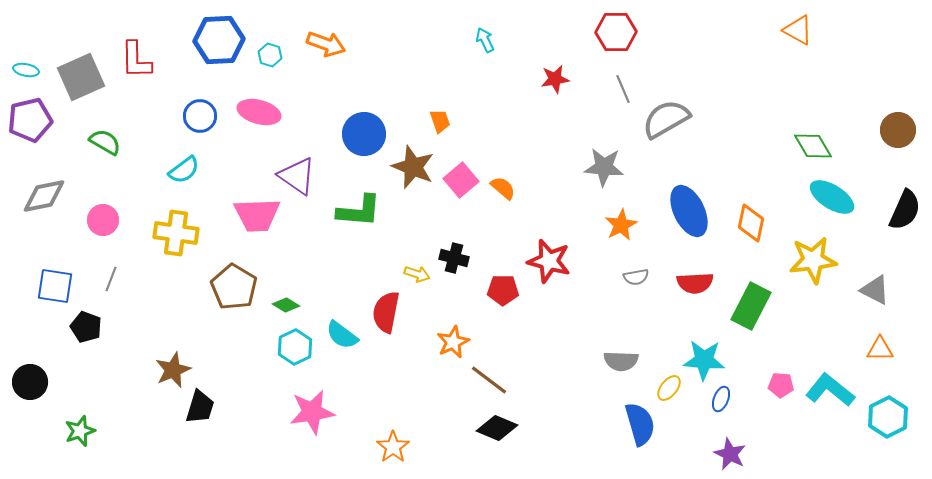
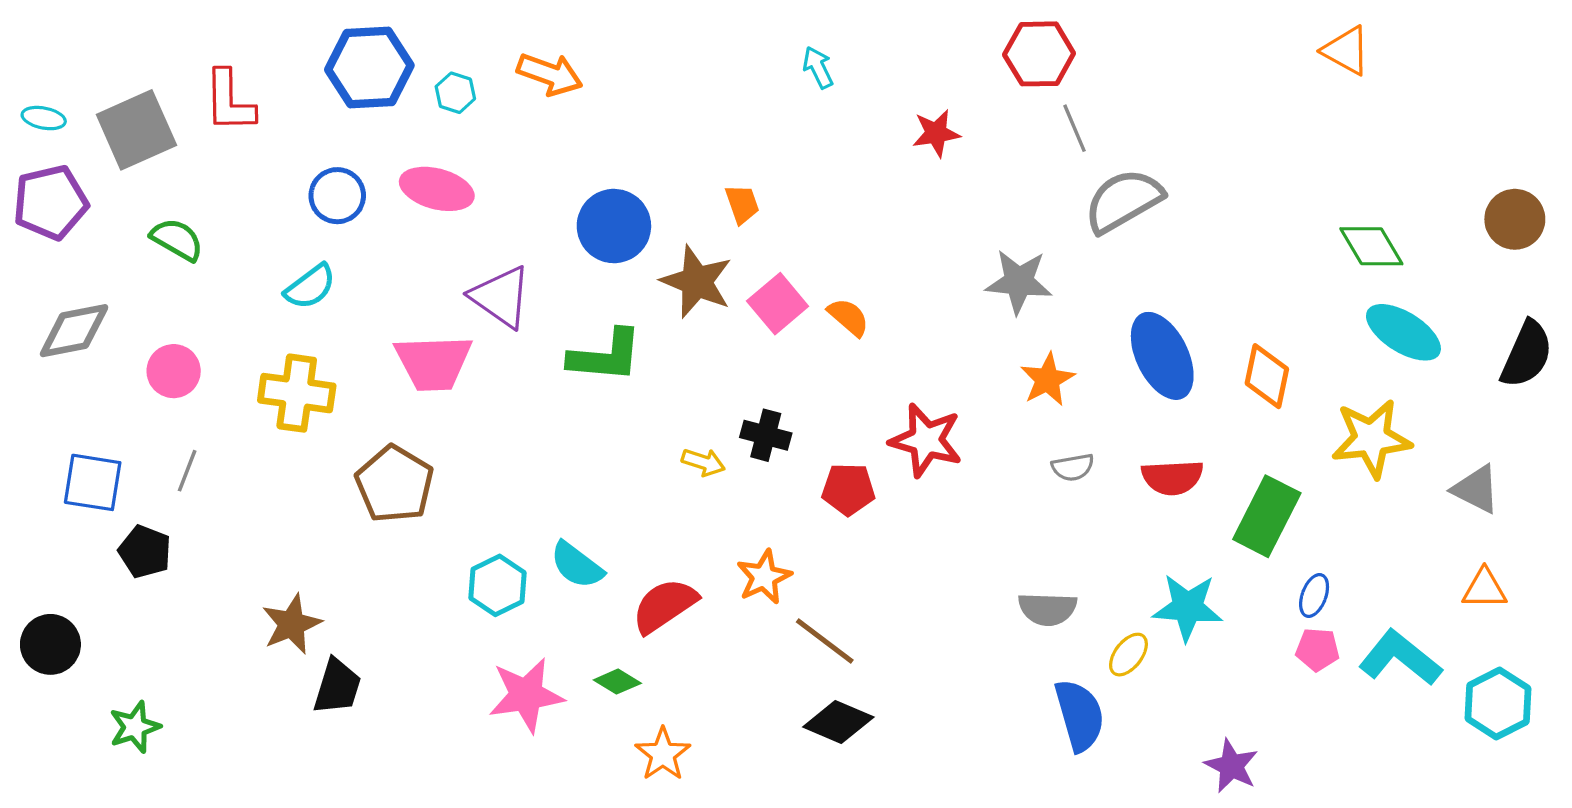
gray line: (623, 89) -> (1074, 128), moved
green diamond: (286, 305) -> (617, 682), moved
red semicircle: (386, 312) -> (665, 606), moved, turned 45
blue ellipse: (721, 399) -> (1314, 595), moved

